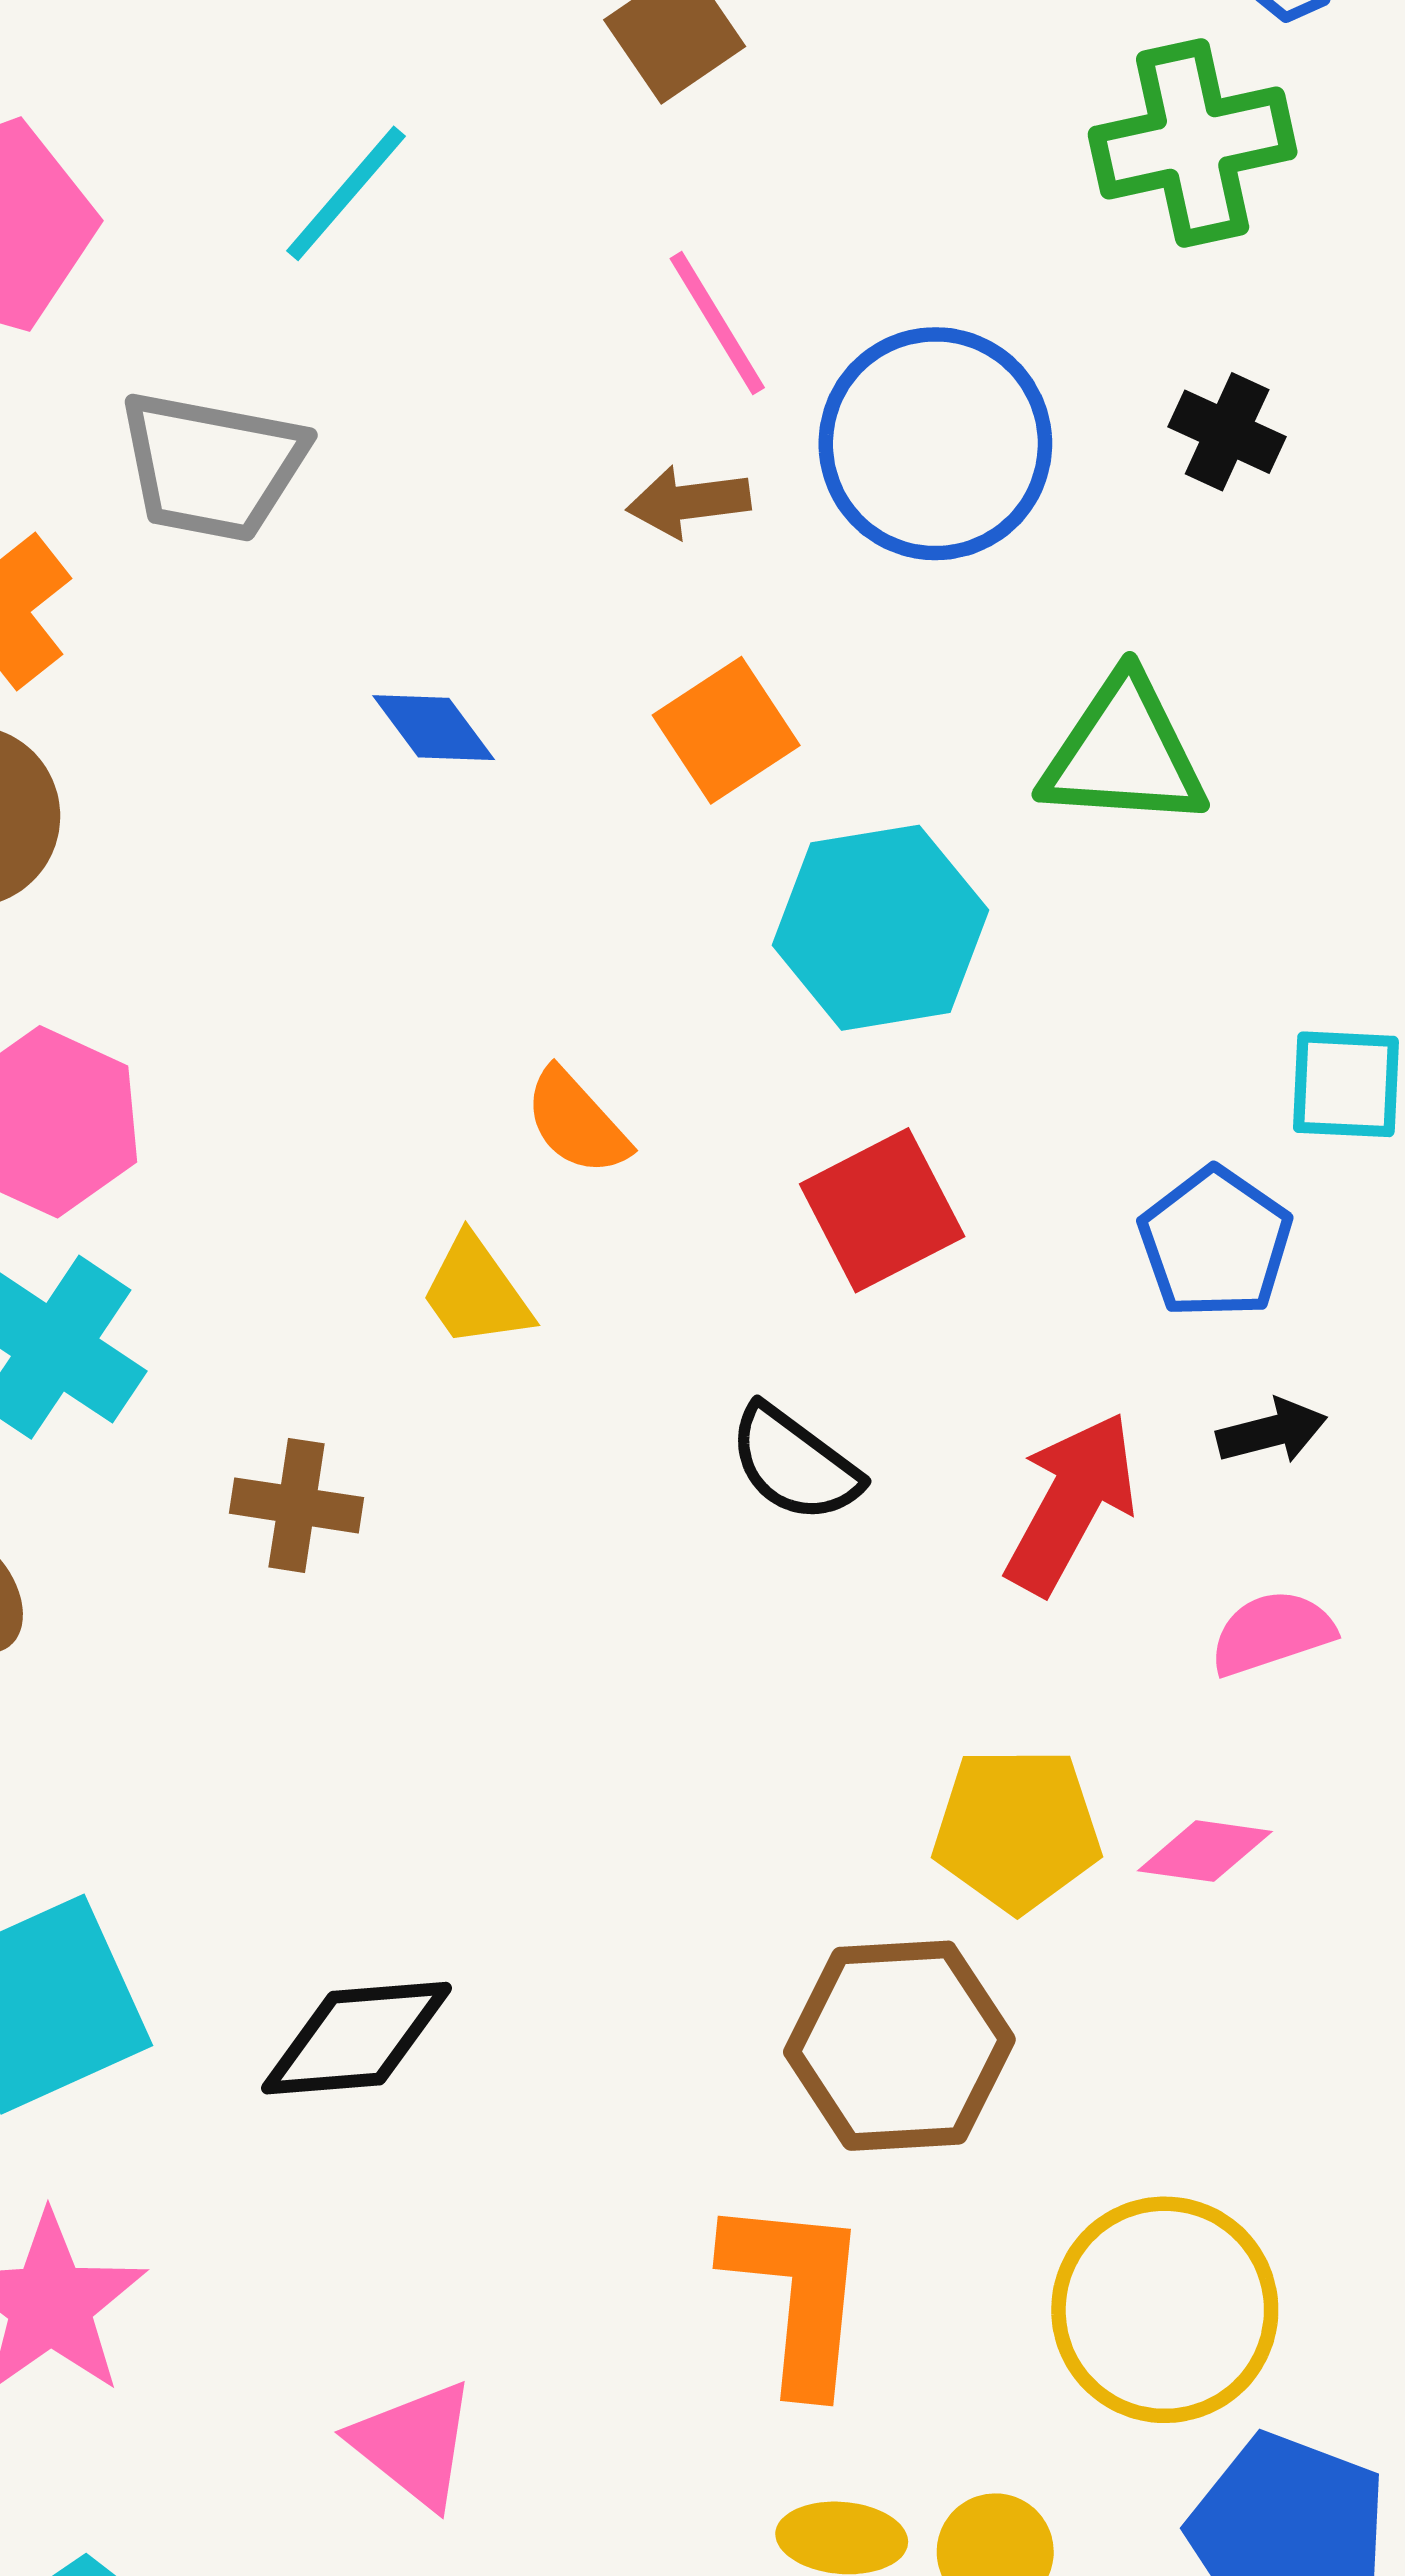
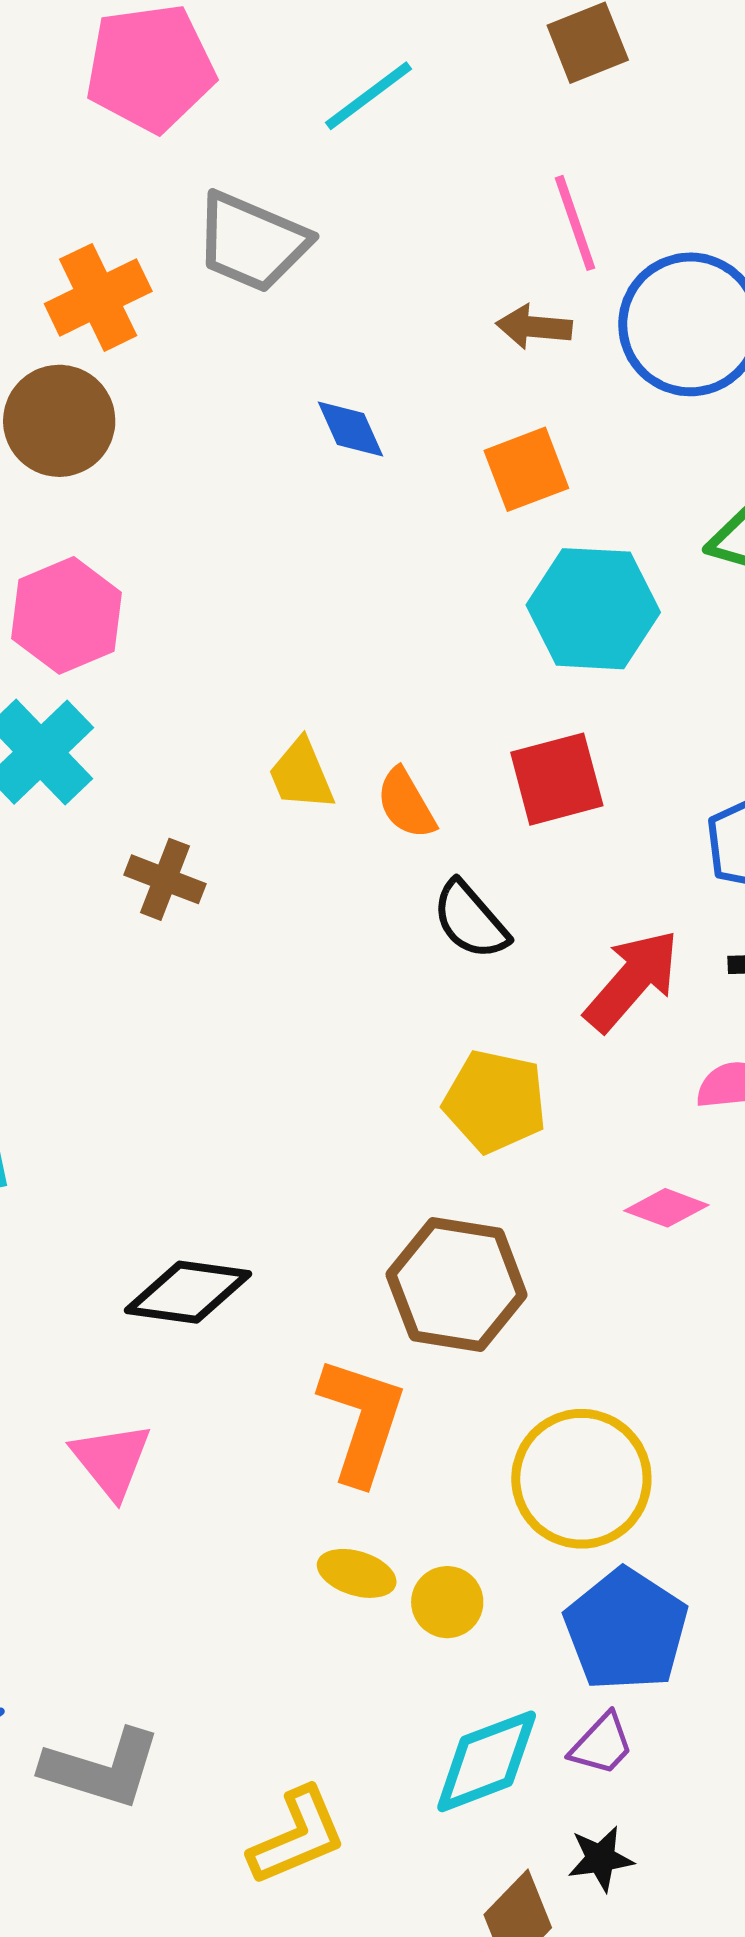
orange semicircle: (577, 1122) -> (406, 804), moved
yellow pentagon: (1017, 1829) -> (495, 1101), moved
black diamond: (356, 2038) -> (188, 1292), moved

